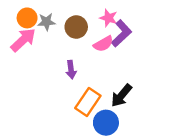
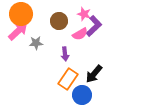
orange circle: (27, 18) -> (21, 14), size x1.5
gray star: (46, 22) -> (36, 43), moved
purple arrow: (71, 70) -> (65, 54), moved

